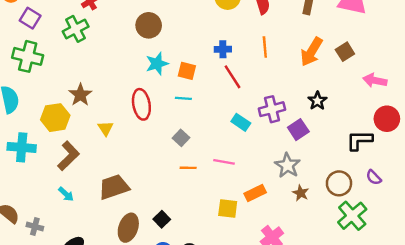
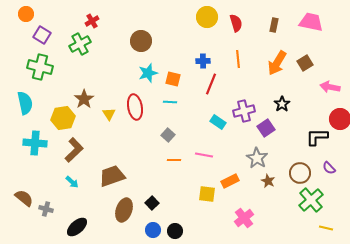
red line: (232, 77) -> (211, 84), turned 55
yellow triangle: (106, 128) -> (109, 114), moved

